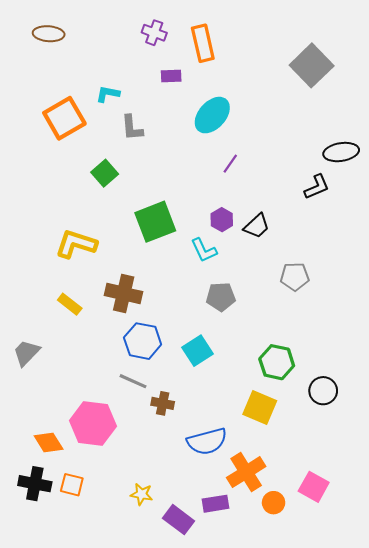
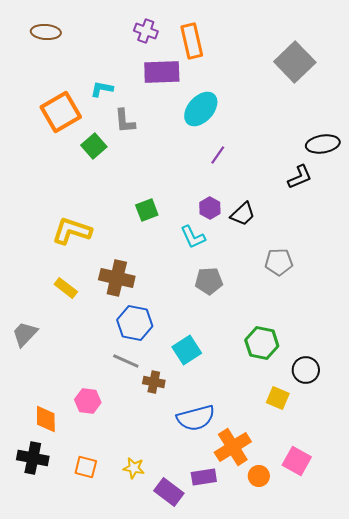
purple rectangle: (171, 76) -> (162, 72), size x1.8
green square: (105, 173) -> (94, 146), moved
green square: (155, 222) -> (147, 210), size x0.6
cyan square: (197, 351) -> (187, 350), moved
yellow square: (260, 408) -> (278, 398), moved, size x0.7
pink hexagon: (93, 423) -> (88, 401), size x0.6
orange diamond: (49, 442) -> (46, 419), turned 32
orange square: (72, 485) -> (86, 467), moved

